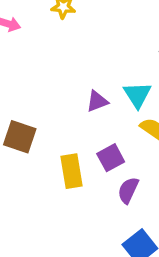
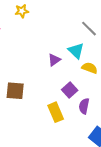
yellow rectangle: (71, 171) -> (56, 112), moved

